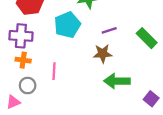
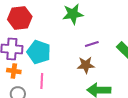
cyan pentagon: (67, 25) -> (39, 52), moved, turned -30

